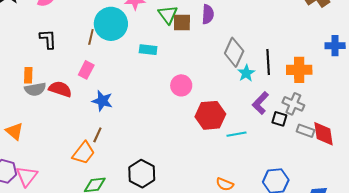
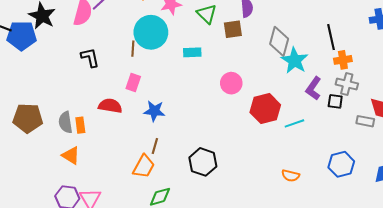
brown square: (182, 22) -> (233, 29), moved
black line: (268, 62) -> (331, 37), moved
orange cross: (299, 70) -> (343, 60), moved, size x0.7
cyan star: (246, 73) -> (295, 61), size x1.5
orange rectangle: (28, 75) -> (80, 125), moved
gray semicircle: (35, 89) -> (65, 122), moved, turned 100
gray rectangle: (305, 131) -> (365, 121), moved
black hexagon: (142, 174) -> (203, 162), moved

